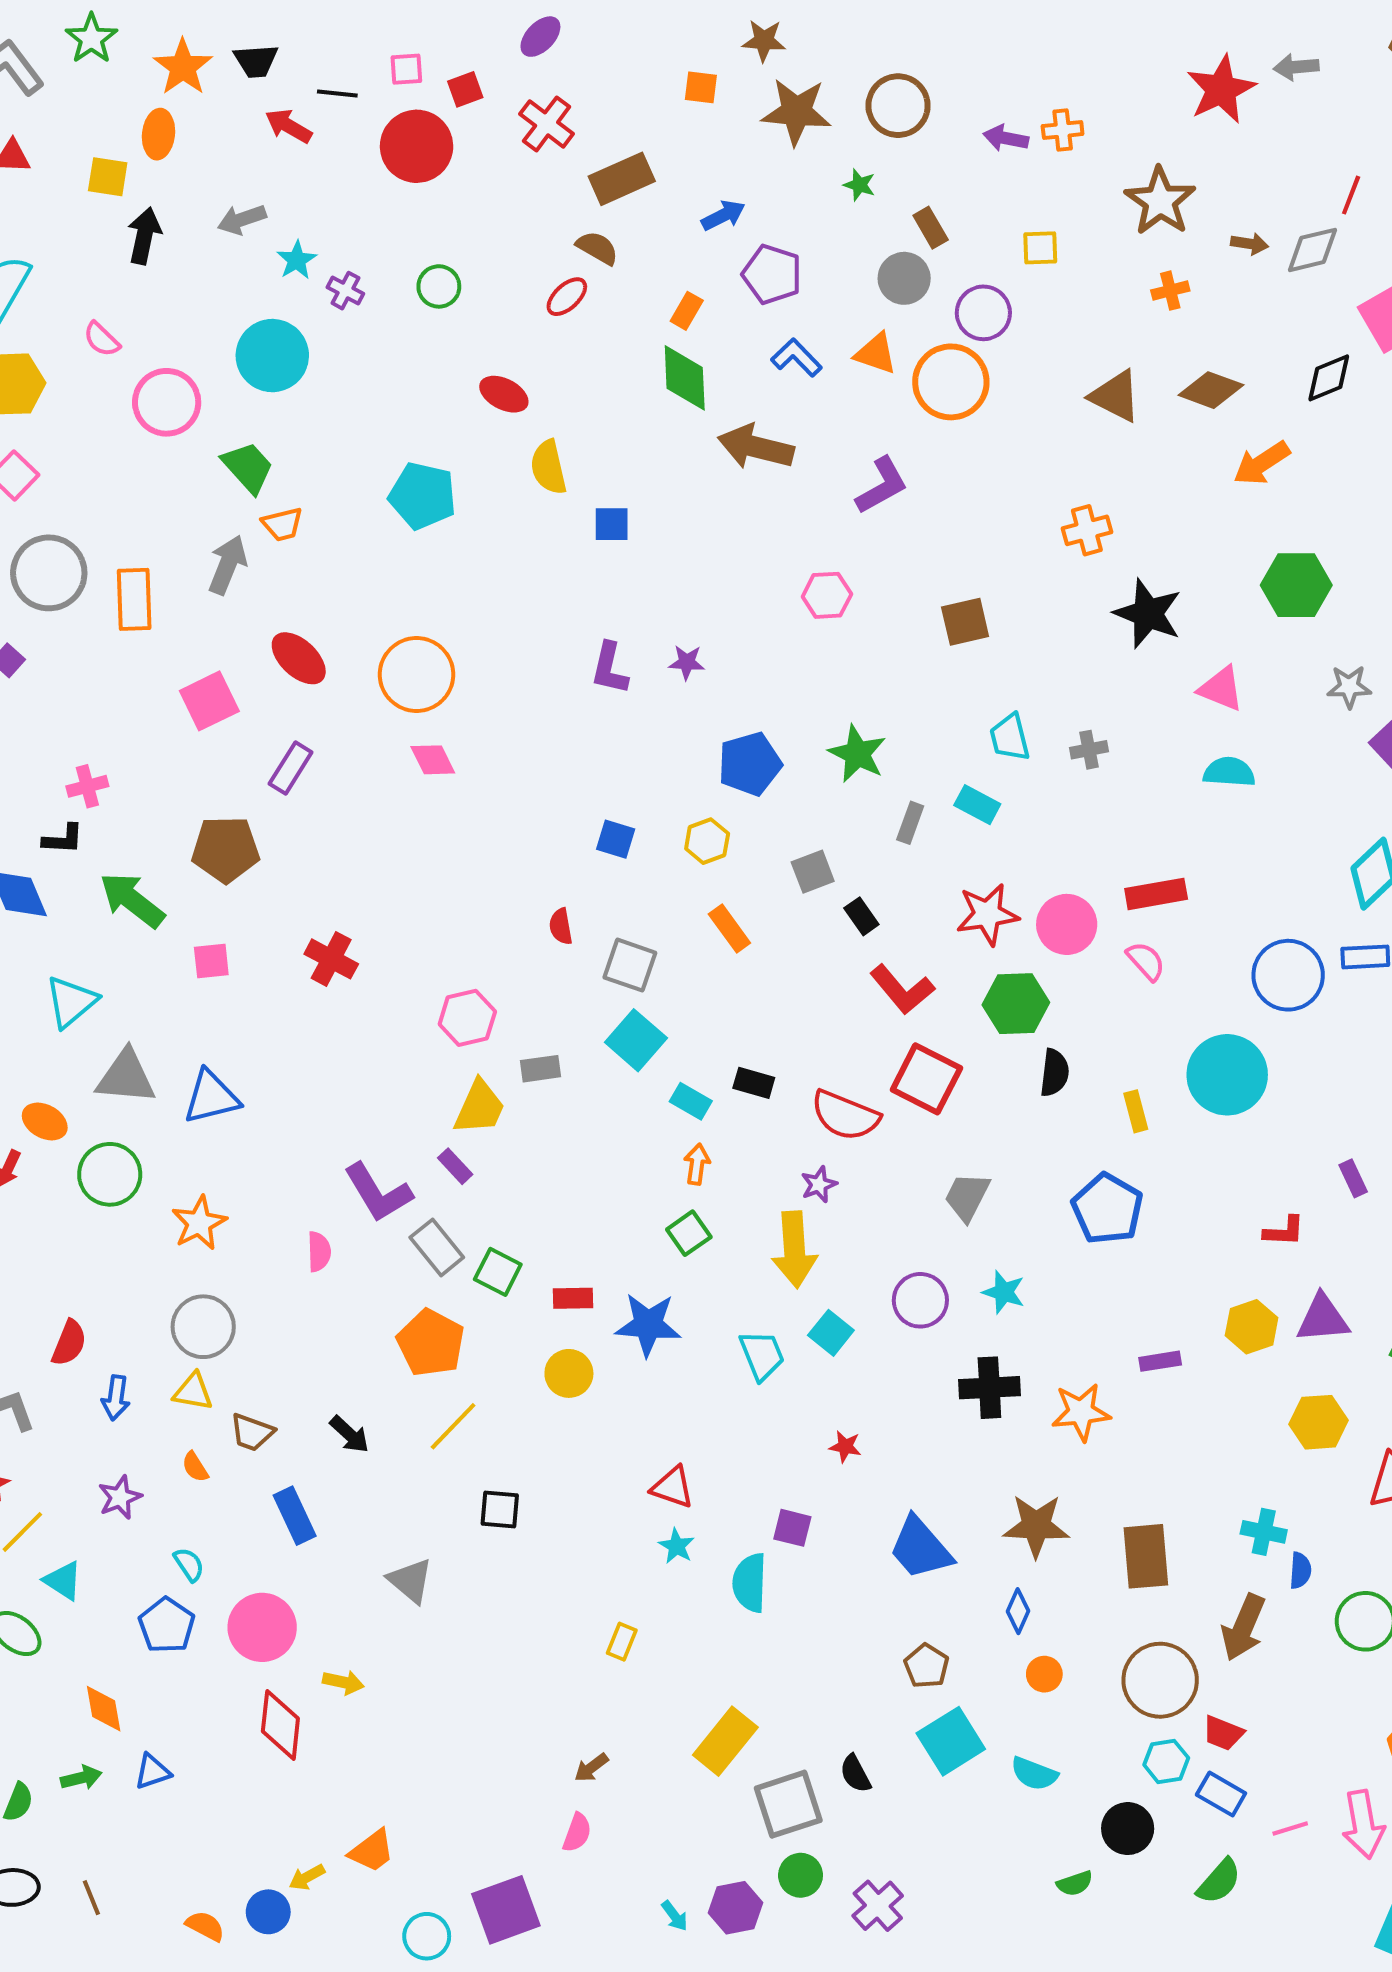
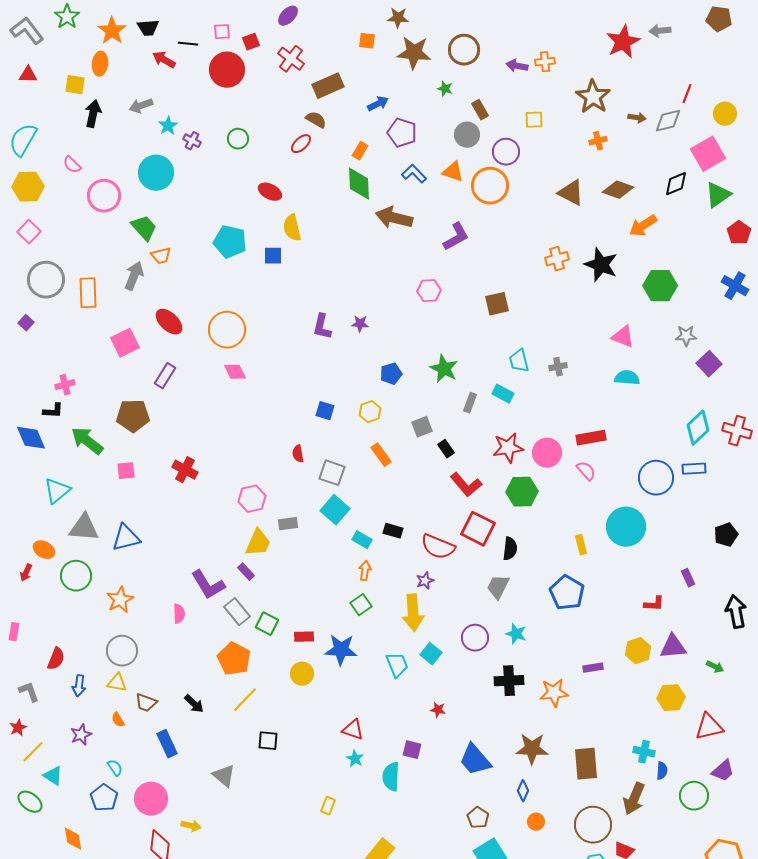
blue square: (612, 524) -> (273, 256), moved
black star: (1148, 614) -> (601, 265), moved
blue pentagon: (750, 764) -> (391, 374), size x0.7
black semicircle: (1054, 1073) -> (510, 549), moved

